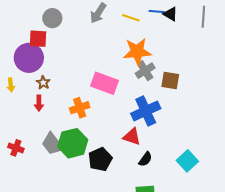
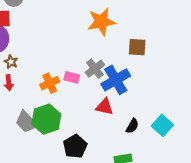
gray cross: (145, 71) -> (95, 69), moved
pink rectangle: (104, 83) -> (72, 77), moved, size x0.6
black pentagon: (100, 159) -> (75, 146), moved
black semicircle: (145, 159) -> (132, 126), moved

